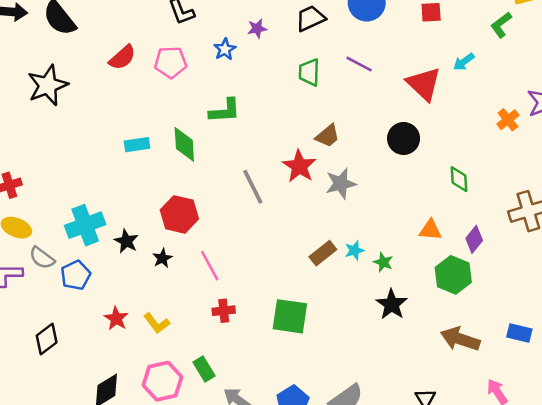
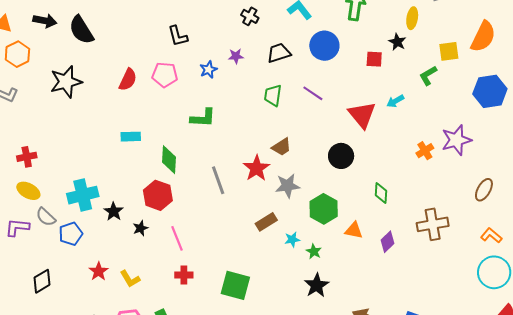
red semicircle: (122, 57) -> (128, 80), moved, turned -30
green diamond: (184, 144) -> (169, 160), moved
brown rectangle: (323, 253) -> (266, 222), moved
green hexagon: (453, 275) -> (324, 209), moved

